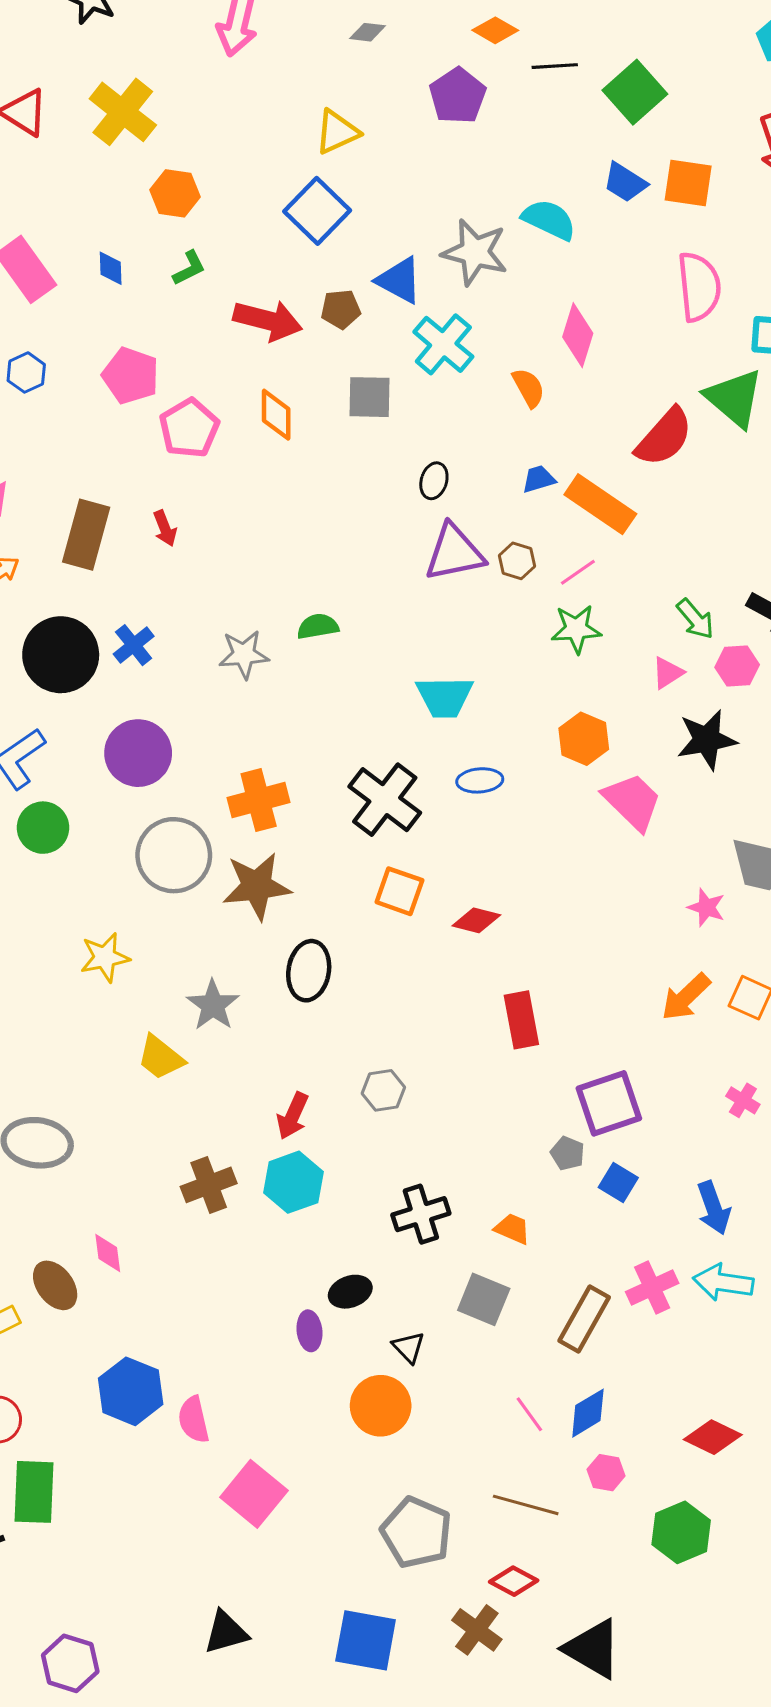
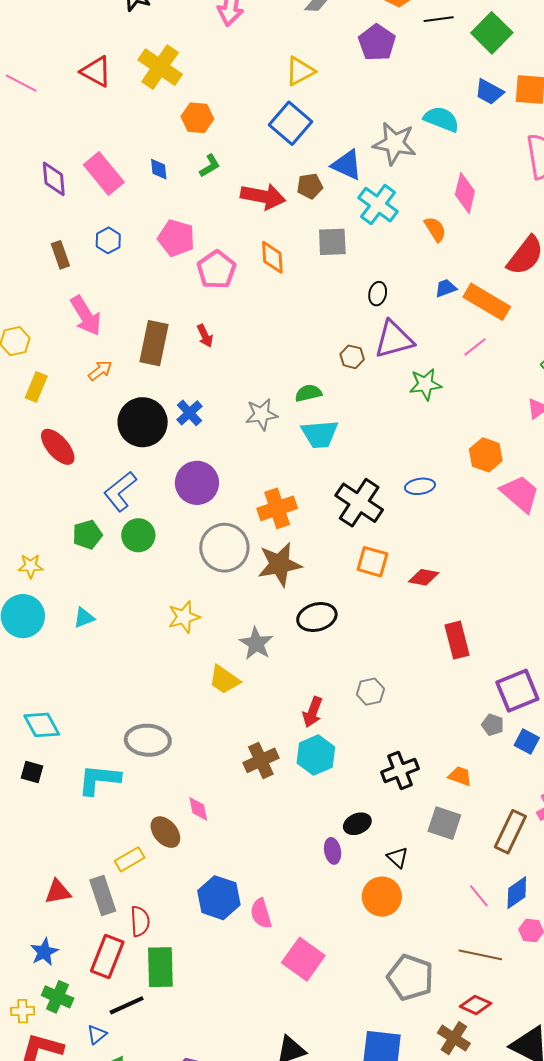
brown hexagon: (517, 561) -> (352, 357), moved
green star: (576, 629) -> (425, 384), moved
cyan trapezoid: (445, 697) -> (320, 434), moved
black ellipse: (309, 971) -> (317, 617), turned 69

